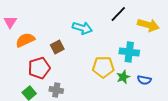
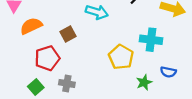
yellow pentagon: (103, 67) -> (121, 57), turned 30
green star: (123, 77) -> (144, 82), moved

